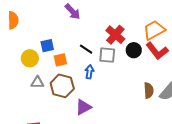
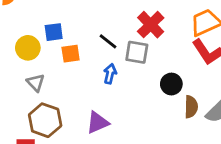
black circle: (134, 50) -> (171, 84), moved
gray triangle: (37, 82) -> (36, 83), turned 40
brown hexagon: (62, 86) -> (45, 120), moved

